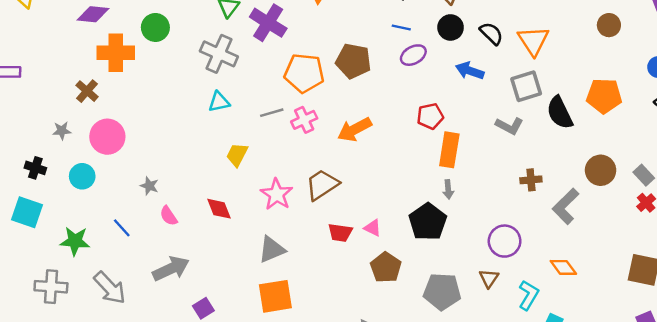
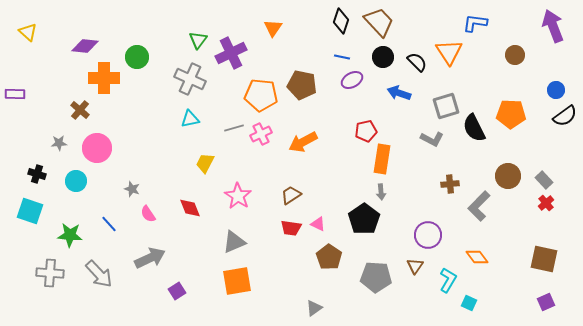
purple cross: (268, 23) -> (231, 53), turned 32
orange triangle: (533, 41) -> (449, 52), moved
brown trapezoid: (322, 185) -> (291, 195), moved, size x0.7

